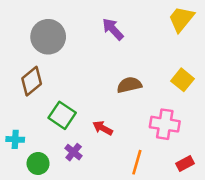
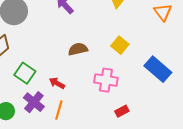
purple cross: (74, 152) -> (34, 102), size x1.5
orange line: (137, 162) -> (59, 110), moved

